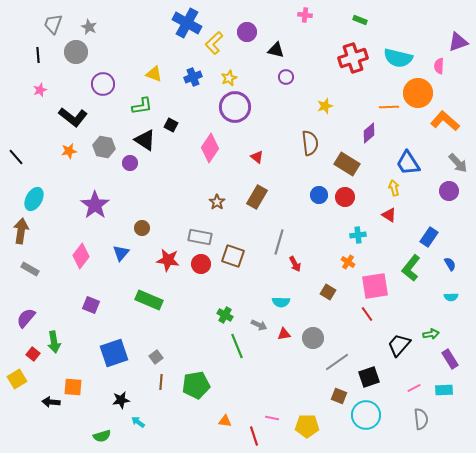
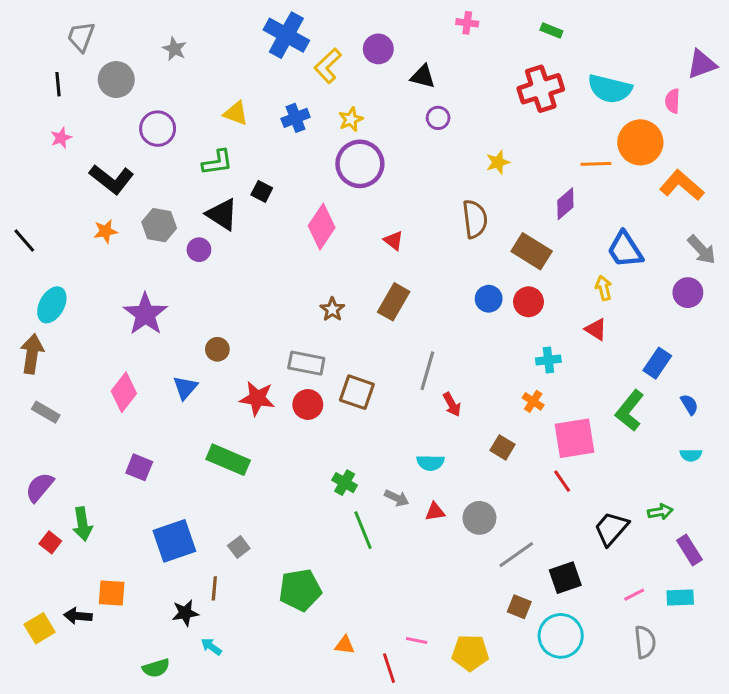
gray star: (89, 27) -> (174, 49), moved
yellow square: (17, 379) -> (40, 628), moved
brown line: (161, 382) -> (214, 588), moved

